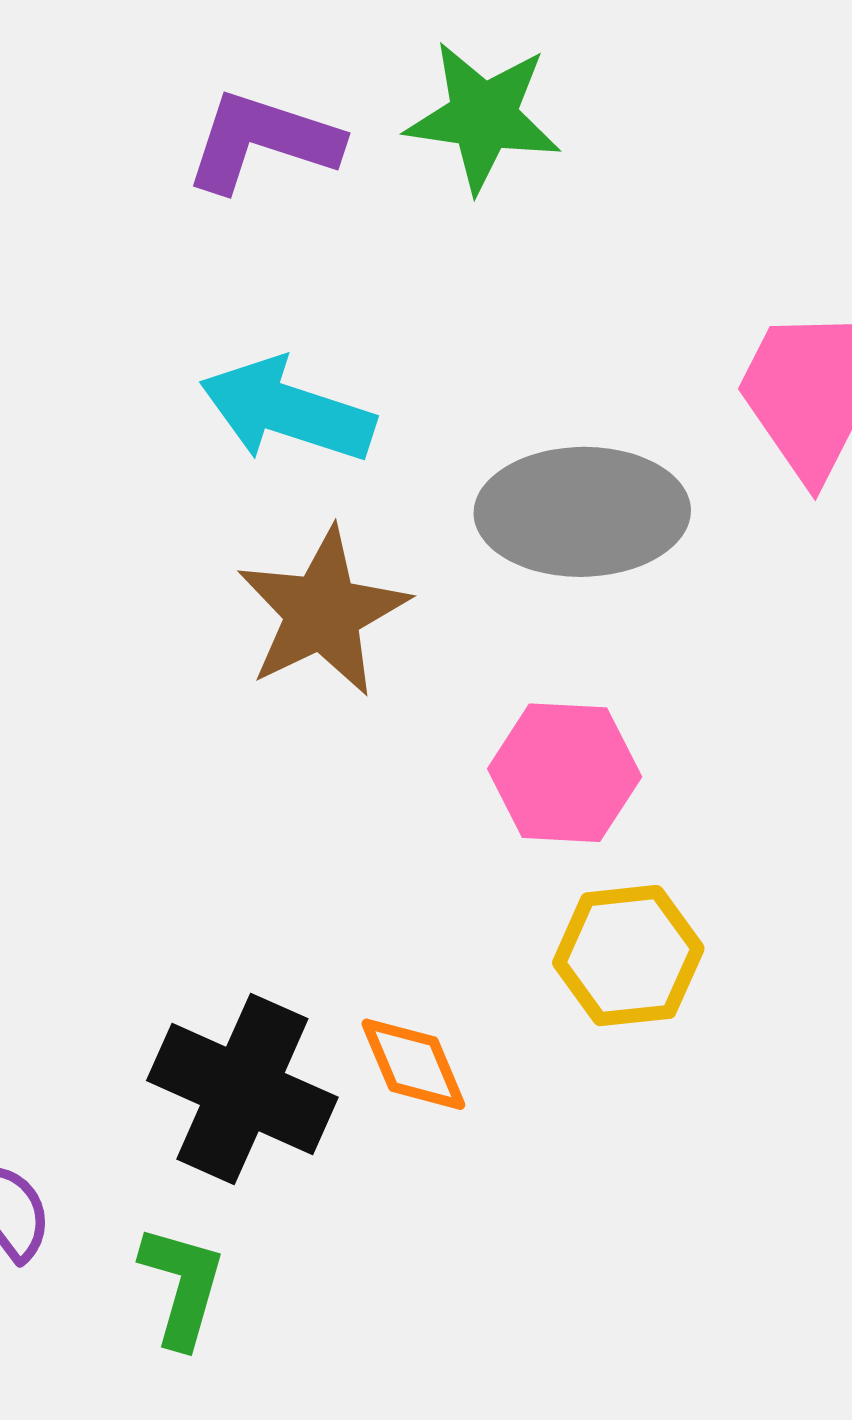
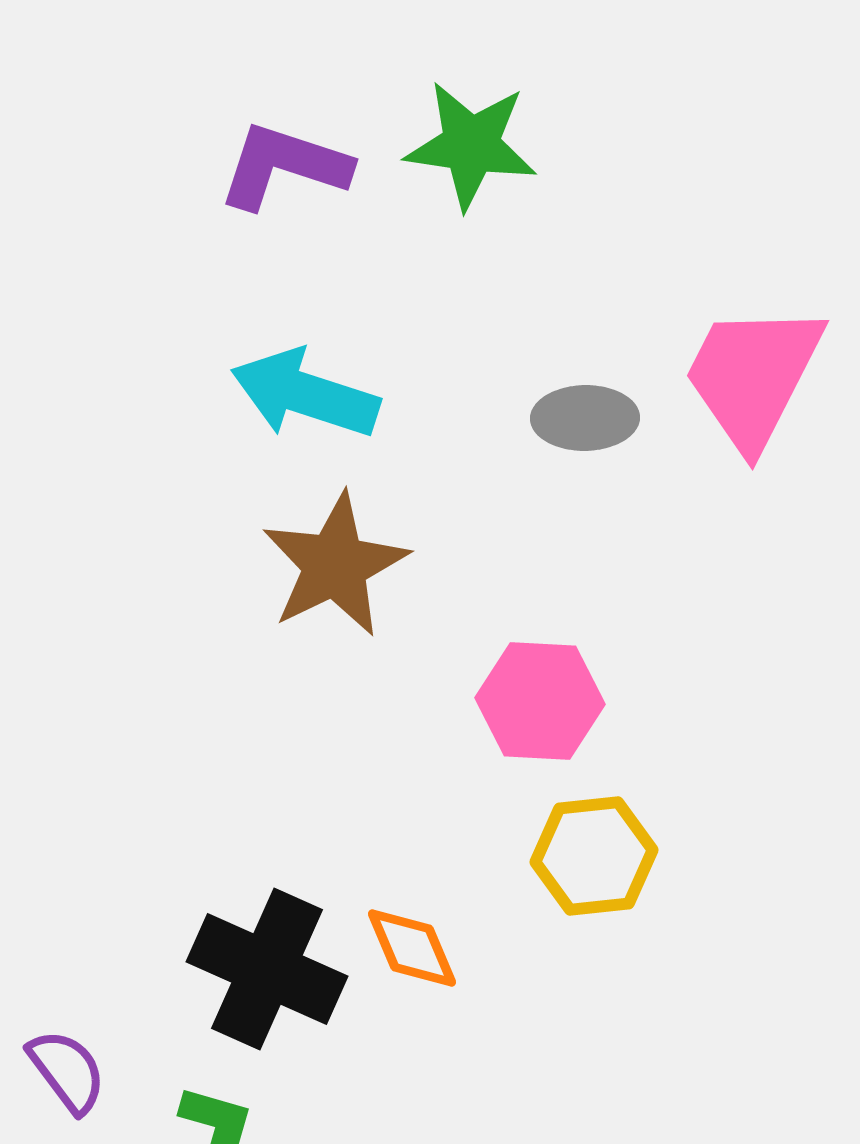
gray ellipse: (582, 512) -> (585, 418), moved, size x0.6

